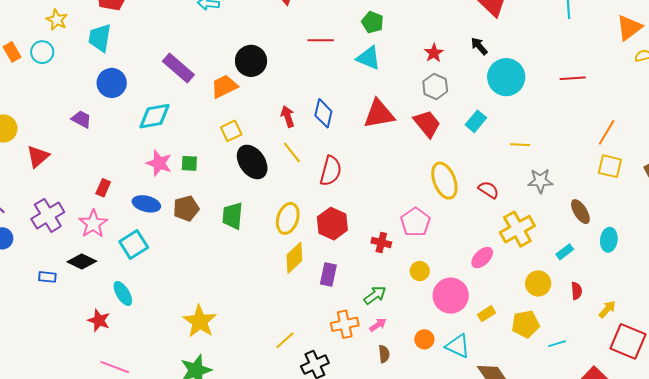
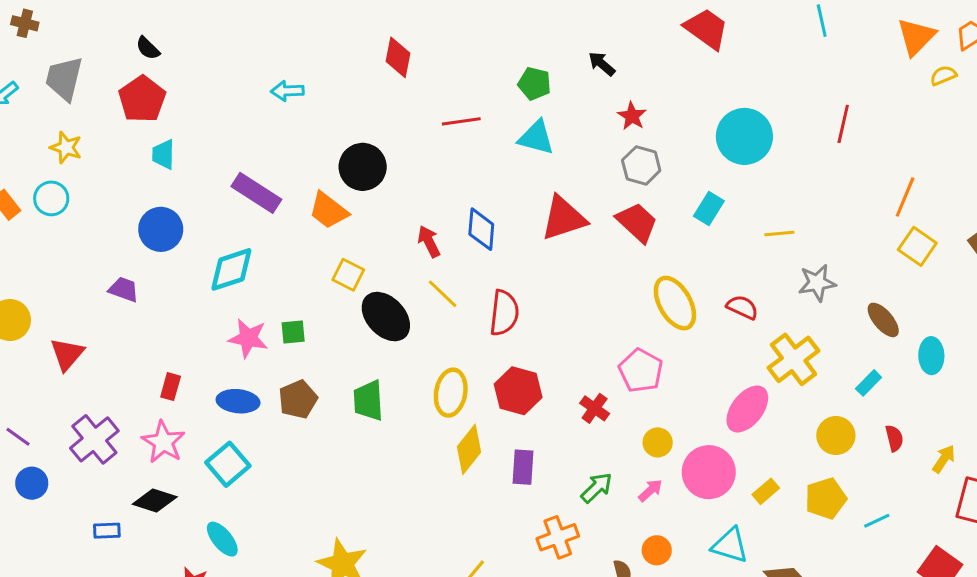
cyan trapezoid: (100, 38) -> (163, 154), moved, size x0.7
black arrow: (479, 46) -> (602, 64), moved
red line: (573, 78) -> (843, 124), turned -65
orange trapezoid: (224, 86) -> (328, 210), turned -108
yellow square: (231, 131) -> (348, 275), turned -30
yellow square: (610, 166) -> (917, 246), turned 30
red cross: (381, 243) -> (595, 408), turned 30
pink ellipse: (482, 258) -> (747, 409), size x1.4
pink arrow: (378, 325) -> (650, 490), moved
orange circle: (424, 339) -> (657, 550), moved

